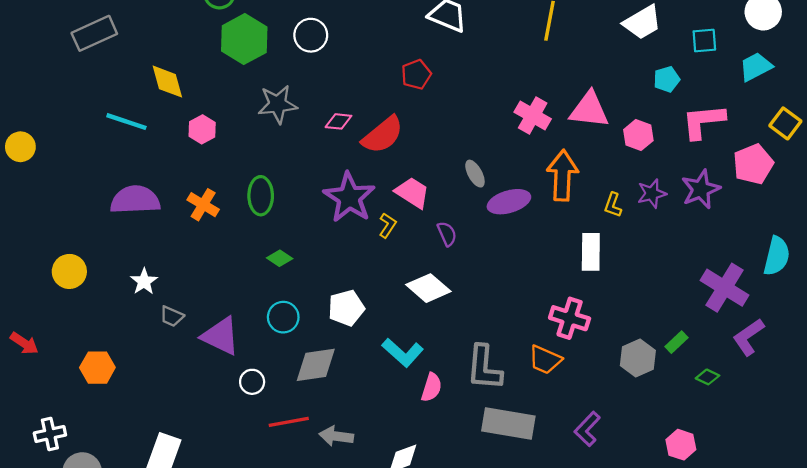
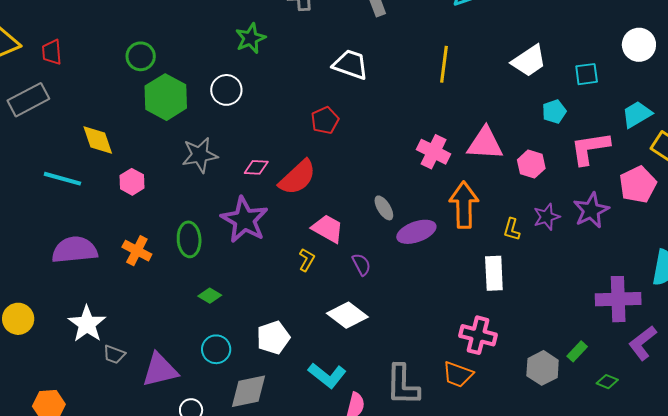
cyan trapezoid: (756, 67) -> (637, 114), moved
purple star: (349, 197) -> (244, 220), moved
white star: (144, 281) -> (87, 324), size x1.5
purple cross: (725, 288) -> (618, 299), turned -30
purple triangle: (221, 336) -> (160, 370), turned -36

